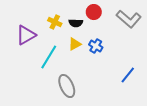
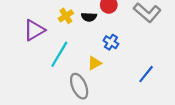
yellow cross: (55, 22) -> (66, 16), turned 32
yellow triangle: (75, 44) -> (94, 63), moved

